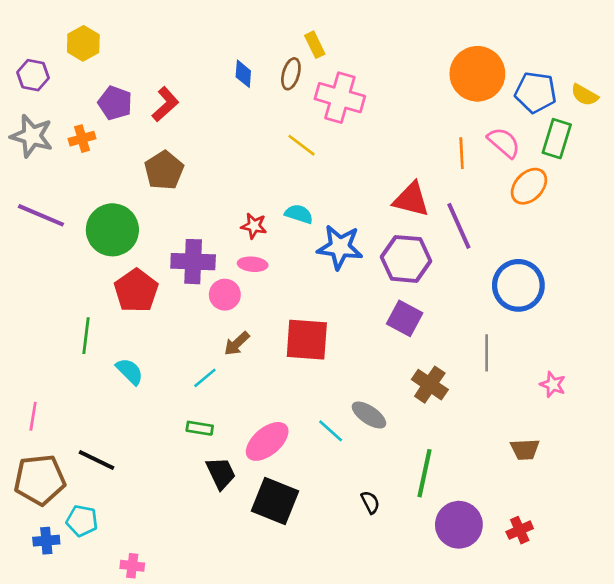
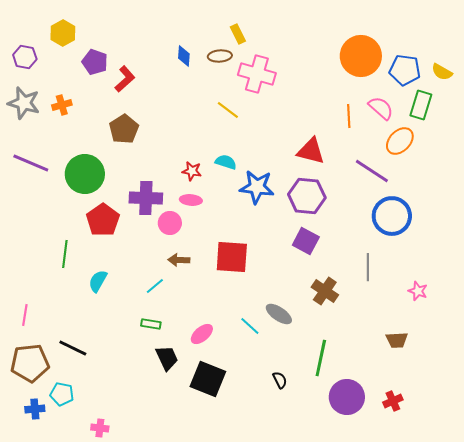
brown ellipse: (291, 74) -> (220, 56), turned 70
purple pentagon: (115, 103) -> (95, 62), moved
purple line: (459, 226) -> (372, 171), moved, turned -33
brown arrow: (237, 344) -> (179, 260), turned 45
cyan semicircle: (130, 371) -> (98, 281), turned -105
pink ellipse: (267, 441) -> (202, 334), size x0.7

